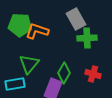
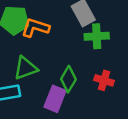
green triangle: (29, 64) -> (26, 68), turned 30

